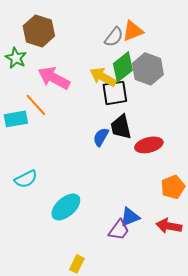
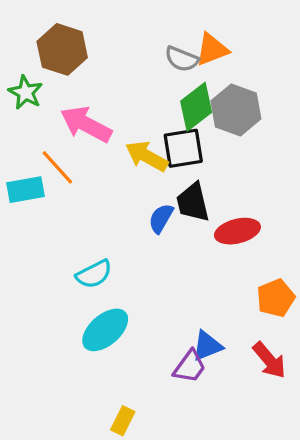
gray semicircle: (114, 37) -> (182, 59), turned 75
yellow arrow: (103, 77) -> (147, 156), moved
cyan semicircle: (26, 179) -> (94, 274), moved
red arrow: (169, 226) -> (269, 360), turned -140

